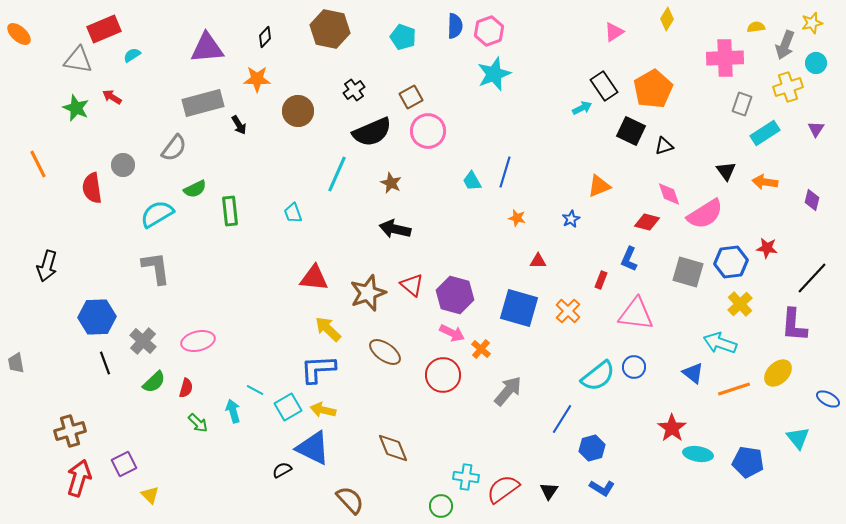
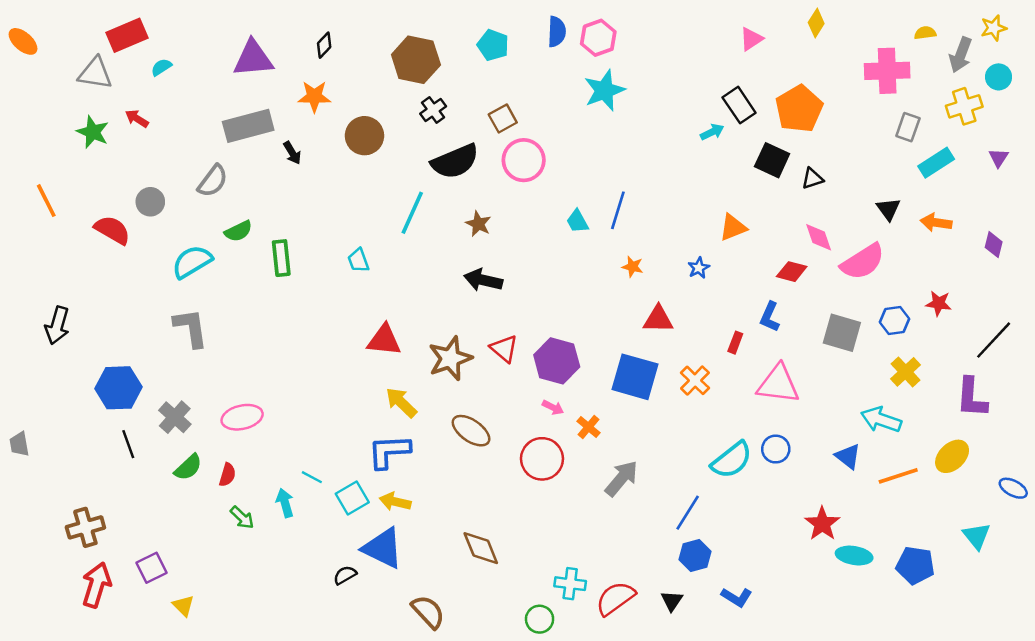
brown hexagon: (330, 29) -> (416, 60), moved
red semicircle: (92, 188) -> (112, 230), turned 128
red triangle: (538, 261) -> (658, 319), size x1.5
blue hexagon: (731, 262) -> (894, 320), size x0.7
pink arrow: (452, 333) -> (553, 407), size x0.7
blue hexagon: (592, 448) -> (695, 556), moved

